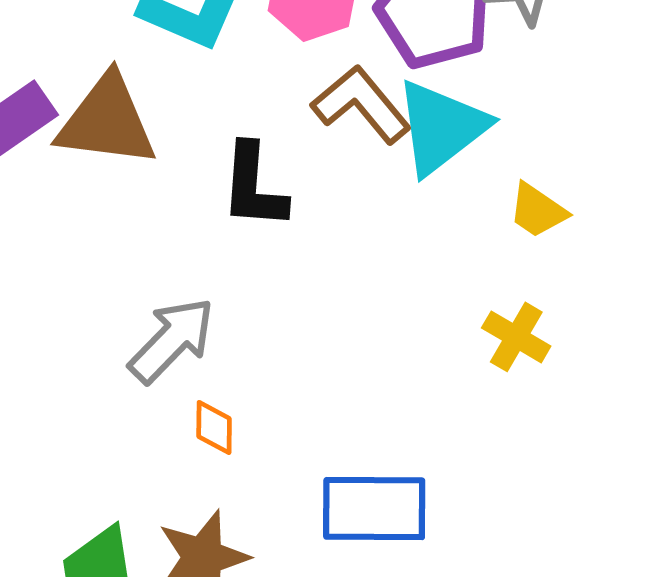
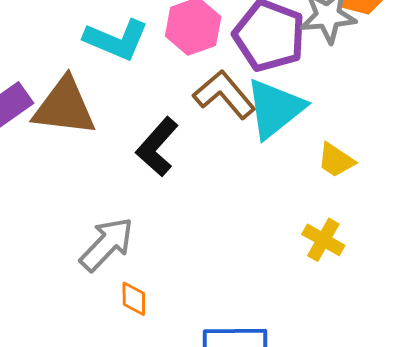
black L-shape: (254, 186) -> (157, 147), turned 38

